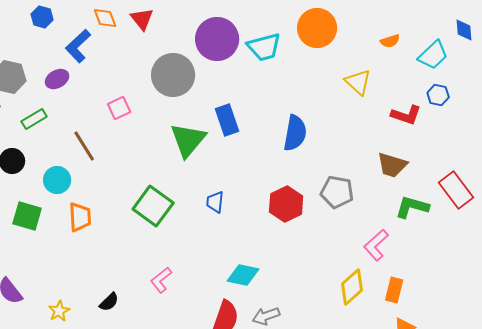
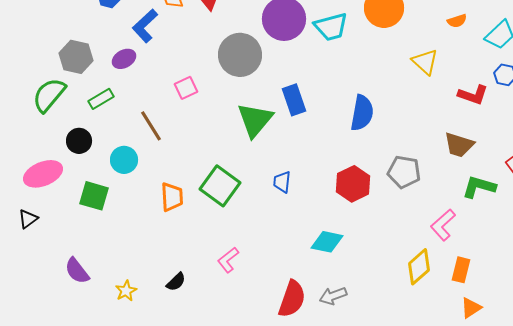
orange trapezoid: (80, 217) -> (172, 197), moved
cyan diamond: (243, 275) -> (327, 242), moved

